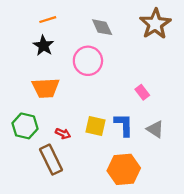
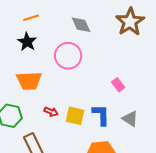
red arrow: (63, 134) -> (51, 112), moved

